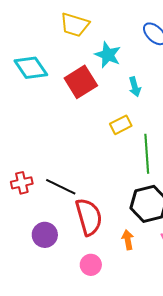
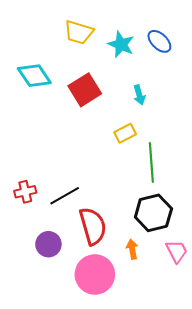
cyan star: (108, 55) -> (121, 44), moved
black line: (61, 187) -> (65, 196), turned -56
pink circle: (91, 265) -> (95, 274), size x1.8

